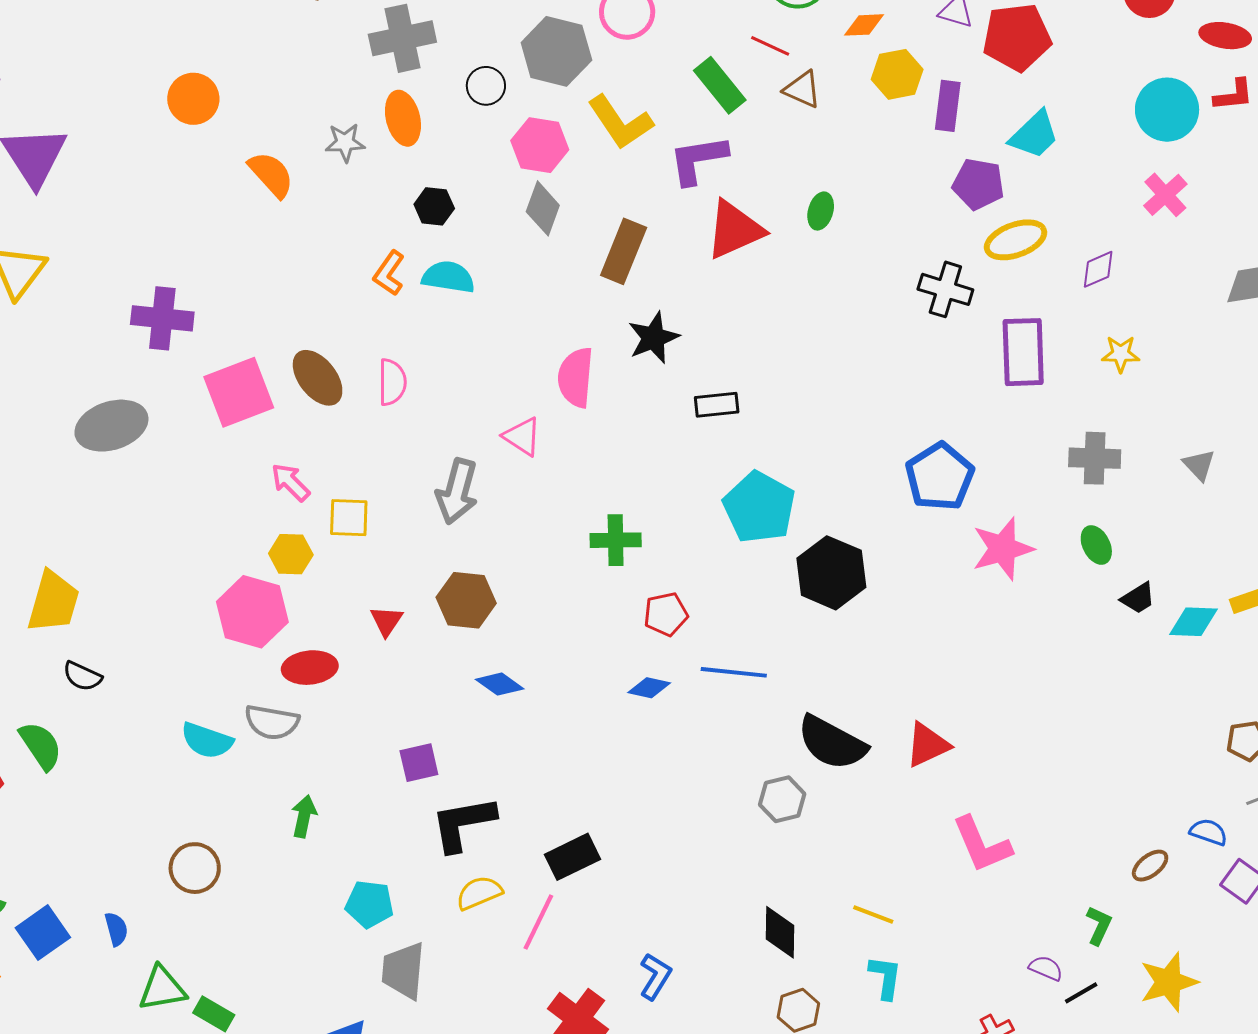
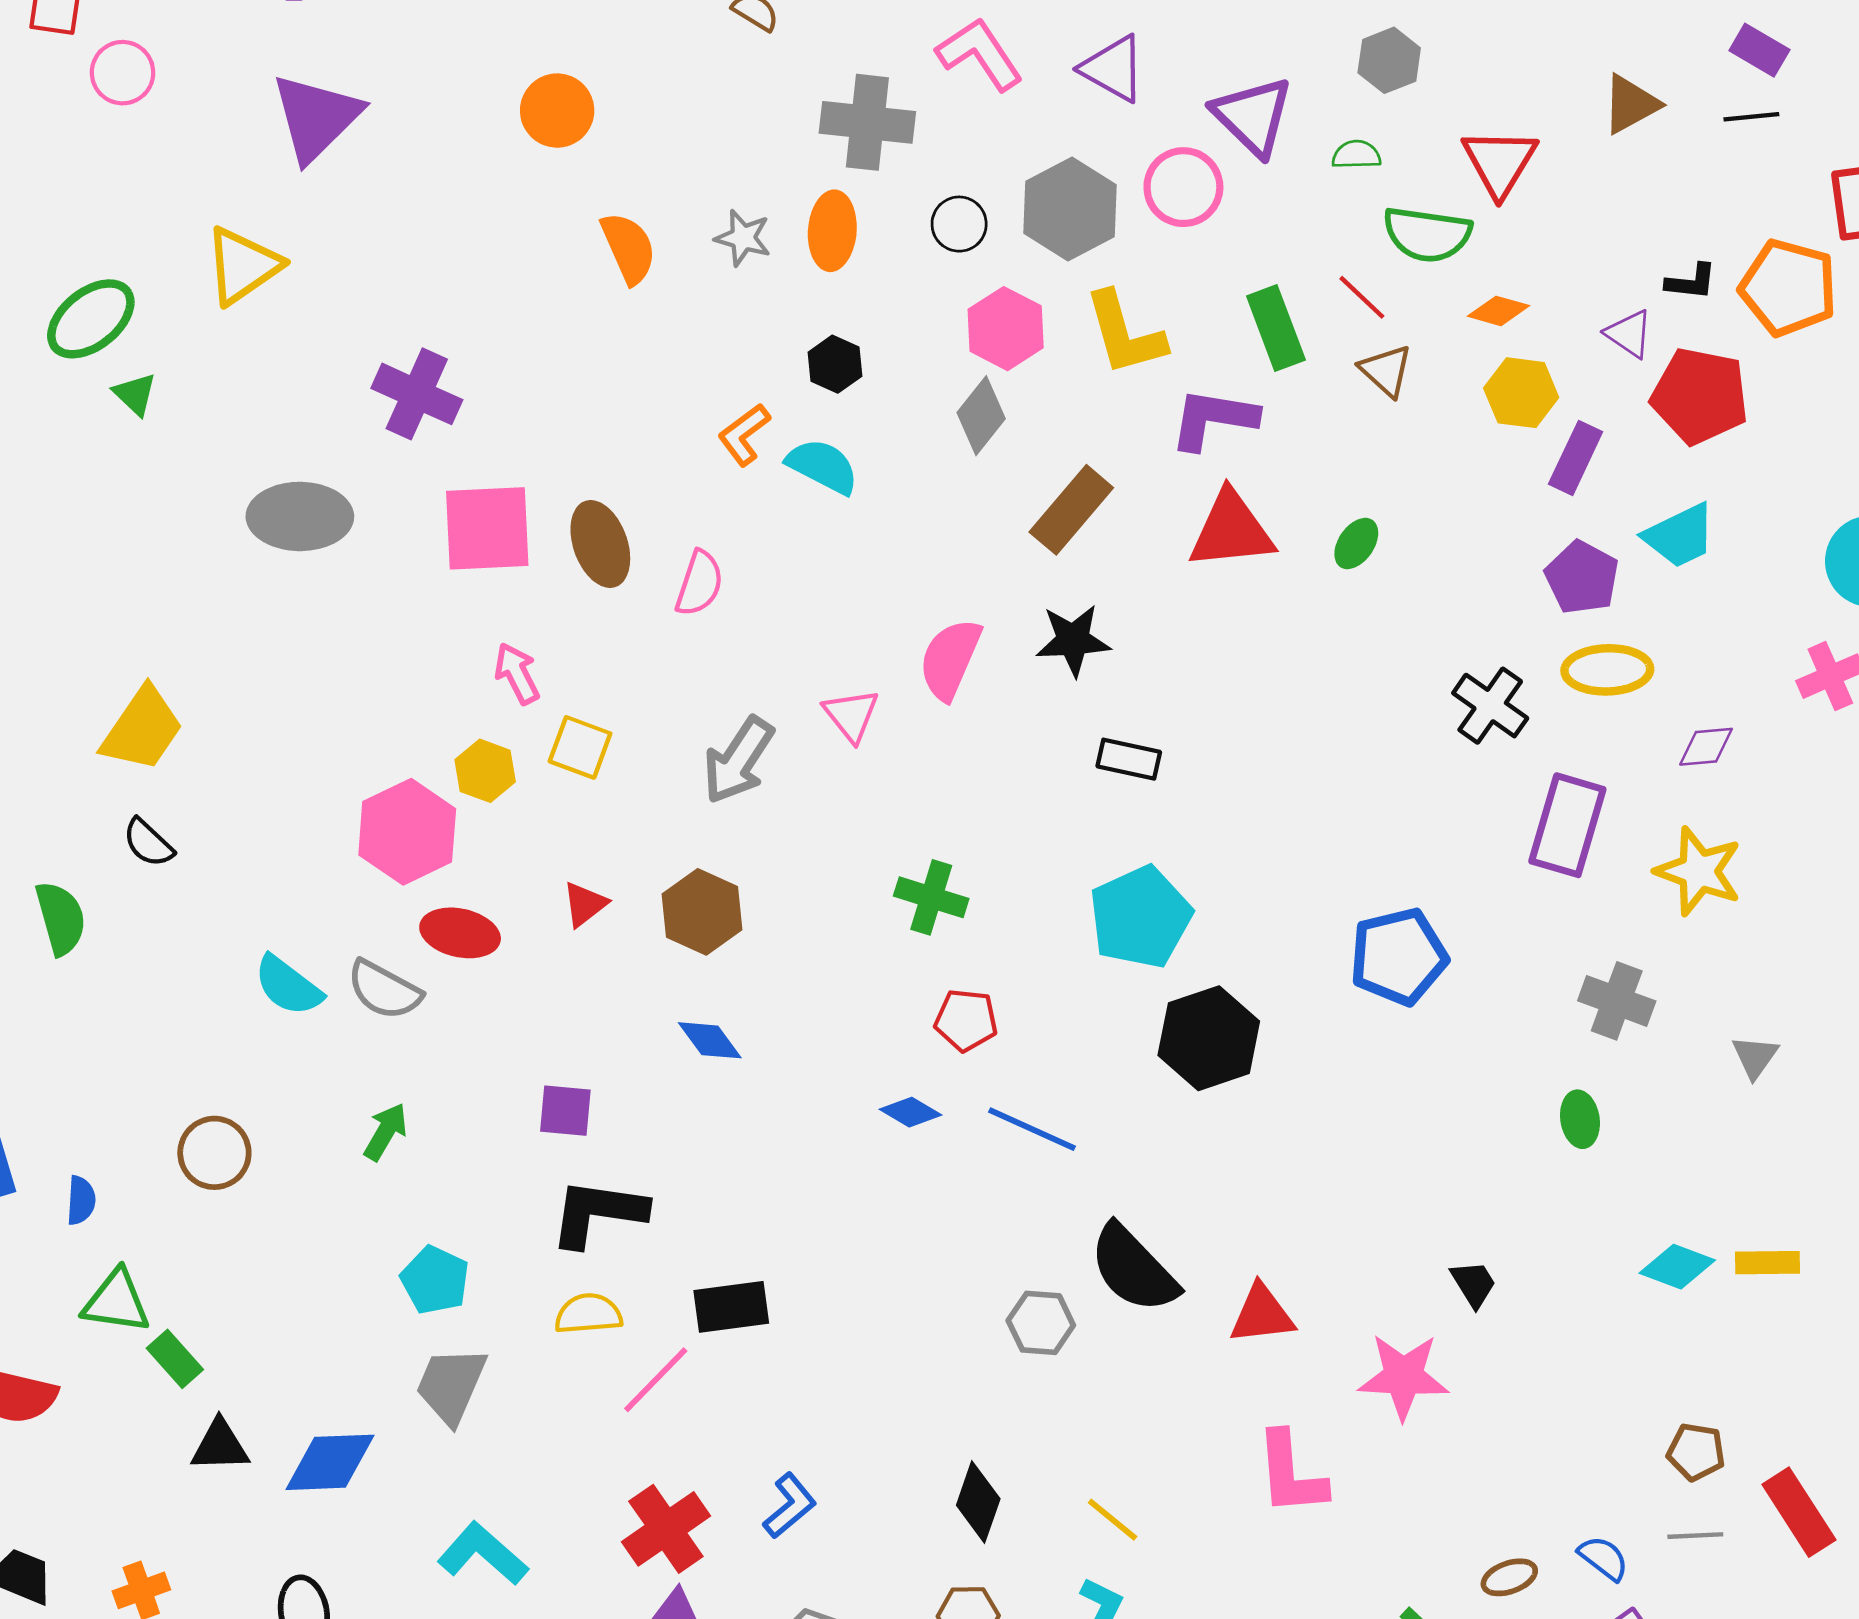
yellow star: (1121, 354) -> (1699, 871), size x1.6
pink star: (1003, 549) -> (1403, 1376), moved
black trapezoid: (1138, 598) -> (1474, 1284), moved, turned -108

